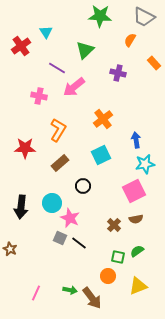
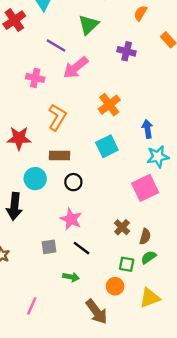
brown rectangle: (60, 163) -> (59, 155), turned 42
black circle: (83, 186) -> (73, 182), moved
cyan circle: (52, 203) -> (35, 179), moved
brown semicircle: (136, 219) -> (145, 236), moved, turned -64
gray square: (60, 238) -> (49, 247), moved, turned -32
green arrow: (70, 290) -> (71, 277), moved

